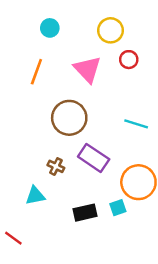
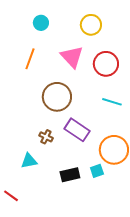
red circle: (129, 60) -> (106, 64), moved, size x1.6

